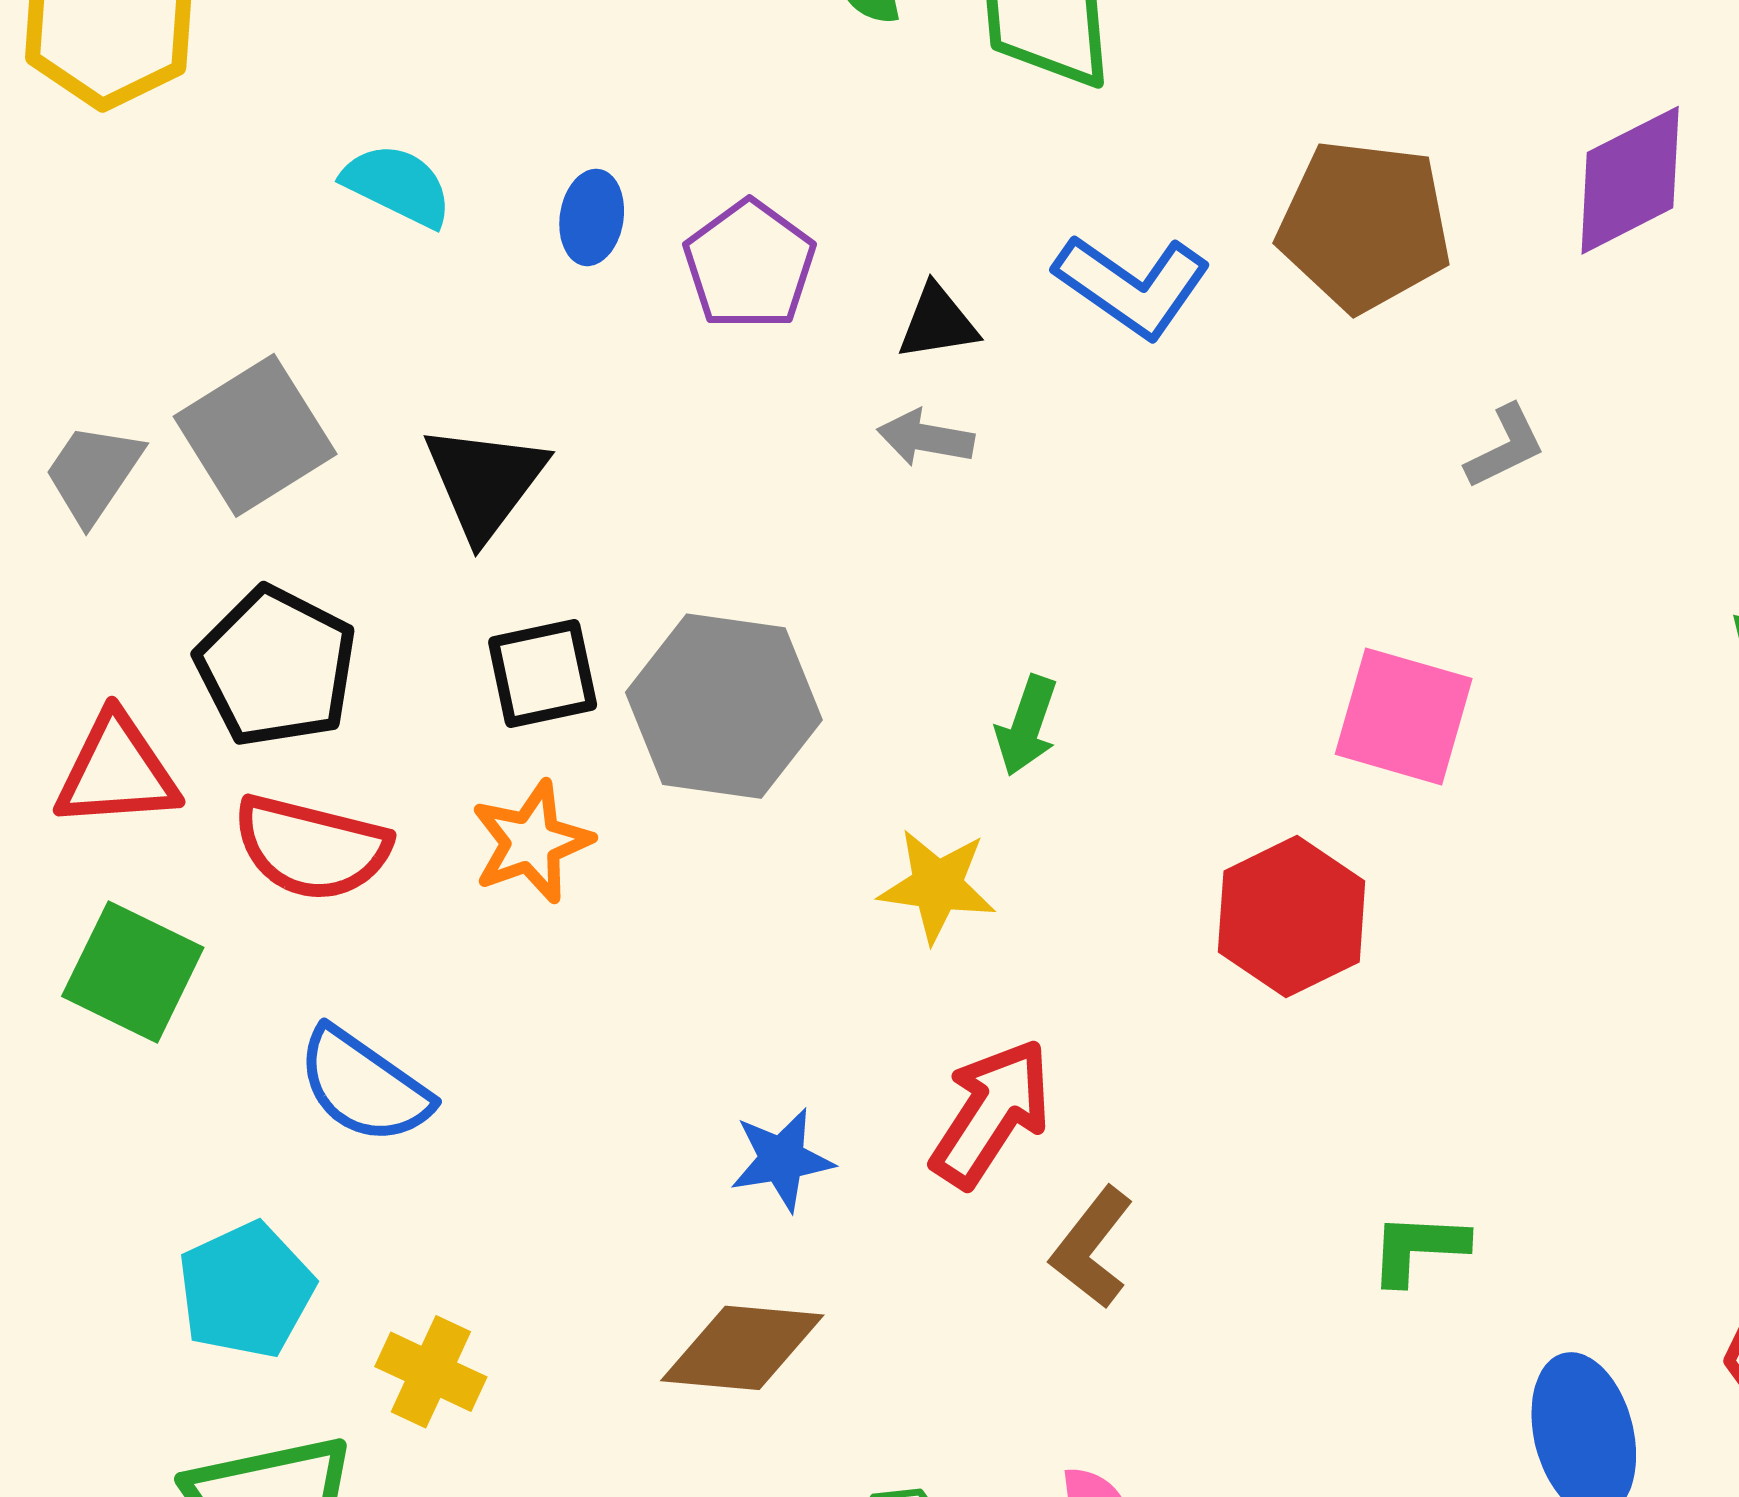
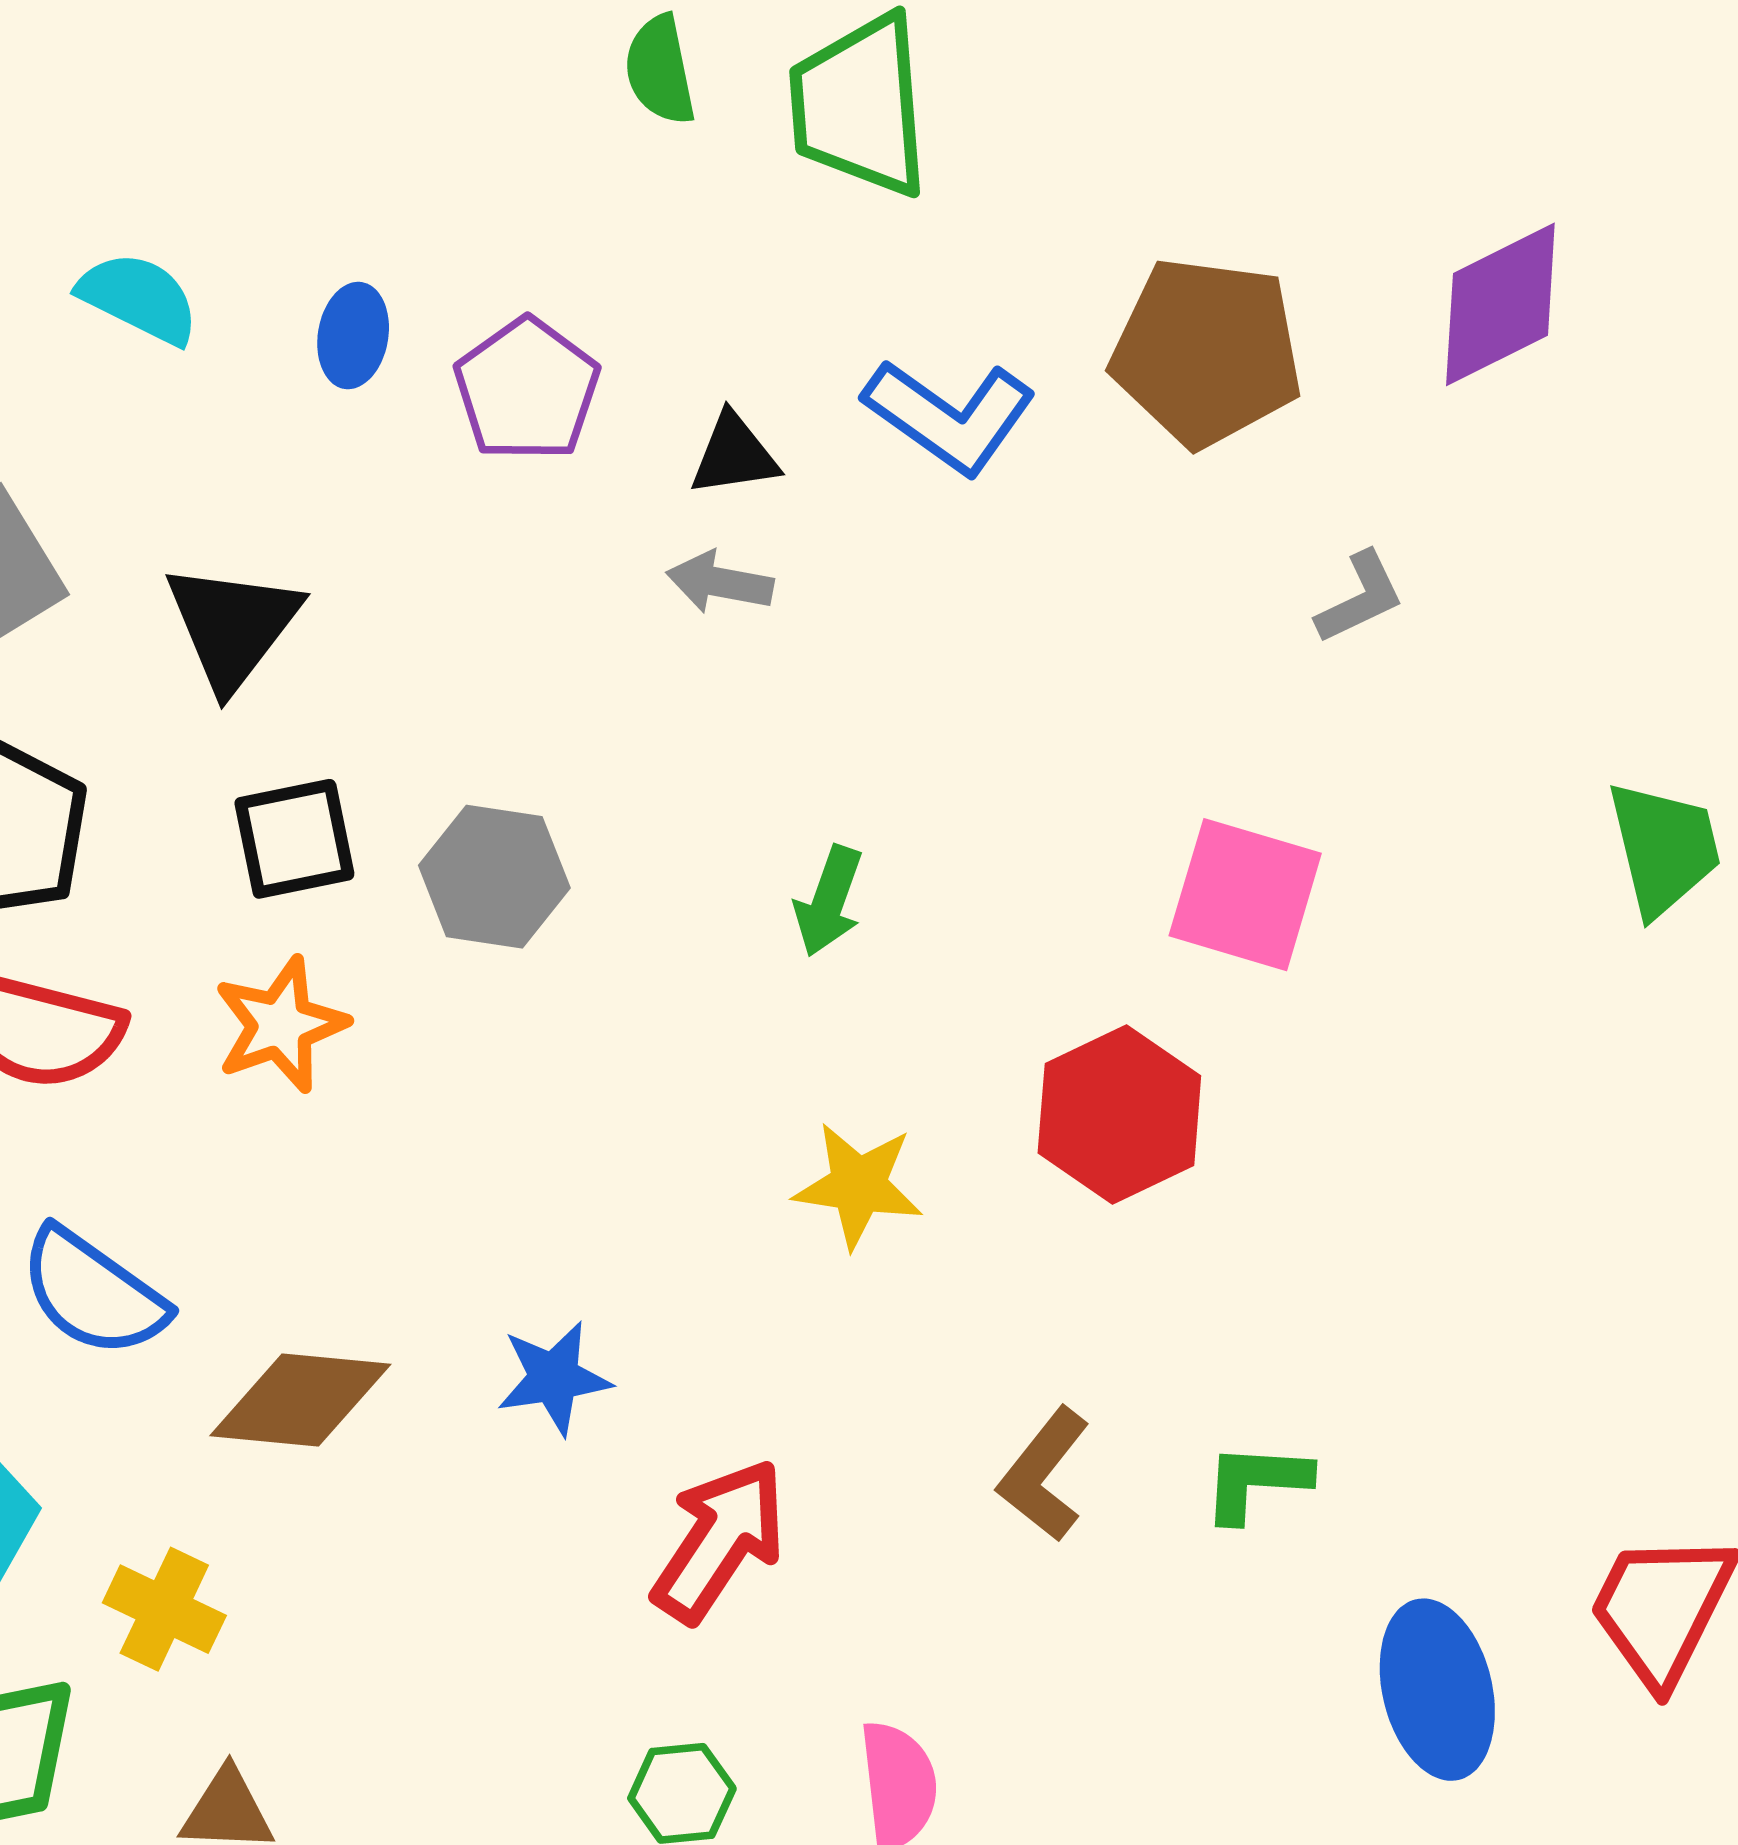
gray hexagon: (724, 706) -> (494, 877), size x0.7
yellow star: (937, 886) -> (858, 1185), moved
red arrow: (991, 1113) -> (719, 1540), moved
brown L-shape: (1092, 1248) -> (1044, 1474), moved
brown diamond: (742, 1348) -> (300, 1400), moved

